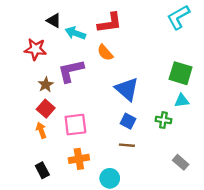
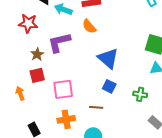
red square: (46, 109) -> (37, 75), turned 35
green cross: (163, 120) -> (140, 94), moved
orange arrow: (41, 130) -> (20, 93), moved
brown line: (127, 145) -> (96, 107), moved

